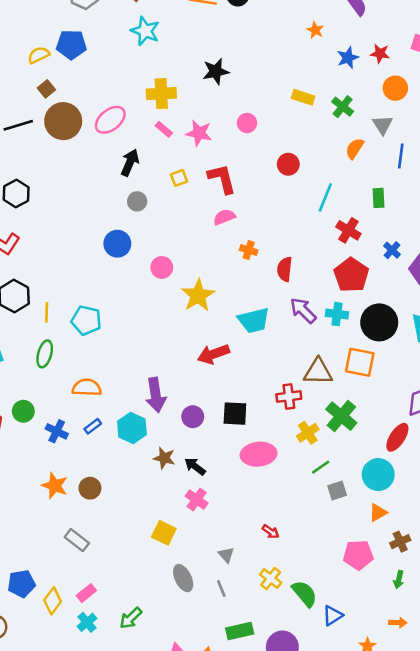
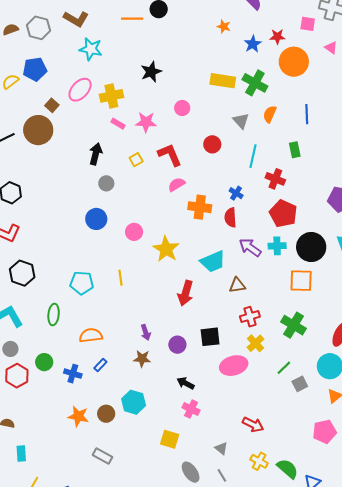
orange circle: (395, 88) -> (294, 62), size x1.5
brown square: (46, 89) -> (52, 105), moved
yellow rectangle: (303, 97) -> (223, 81), size x1.4
green cross: (343, 107) -> (255, 83), size x1.4
pink ellipse: (110, 120) -> (80, 90), moved
gray triangle: (383, 125) -> (241, 121), moved
red circle: (288, 164) -> (212, 144), moved
orange cross: (249, 250) -> (200, 207), size x1.6
blue cross: (392, 250) -> (236, 193), moved
yellow line: (47, 312) -> (121, 278), moved
red arrow: (213, 354) -> (186, 293), turned -45
brown triangle: (318, 372) -> (237, 285), moved, size x0.7
purple arrow: (156, 395) -> (146, 332), size x0.6
cyan hexagon: (132, 428) -> (134, 402), moved
yellow cross: (308, 433) -> (255, 343), moved
brown star: (164, 458) -> (142, 359), moved
red arrow: (271, 532) -> (253, 425), size x1.5

